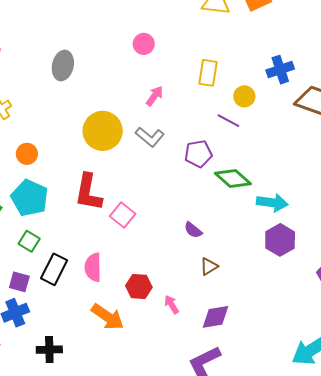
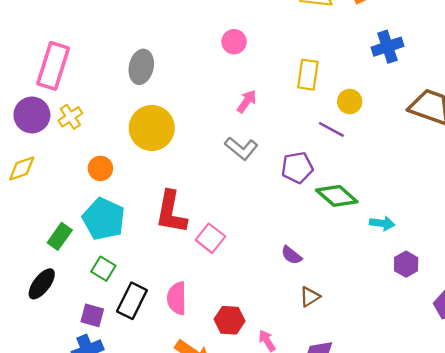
blue cross: (280, 70) -> (388, 47), moved
yellow circle: (103, 131) -> (152, 128), moved
cyan arrow: (272, 203) -> (382, 223), size x0.7
purple hexagon: (280, 240) -> (406, 264), moved, size x0.7

